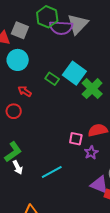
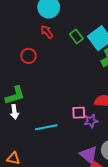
red arrow: (25, 91) -> (47, 32), moved
pink square: (76, 139) -> (79, 113), moved, turned -32

